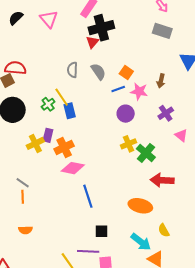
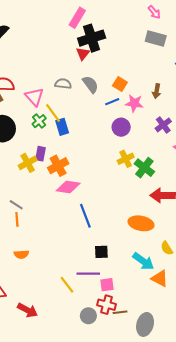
pink triangle: (49, 19) -> (34, 97), moved
gray semicircle: (72, 70) -> (63, 84), turned 98

